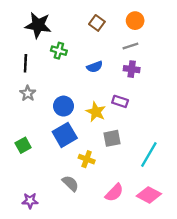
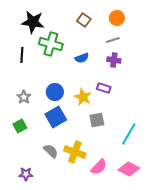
green cross: (59, 51) -> (51, 44), size x1.6
gray star: (28, 93) -> (24, 97), moved
yellow cross: (87, 159) -> (75, 152), moved, size x1.5
gray semicircle: (70, 183) -> (51, 151), moved

